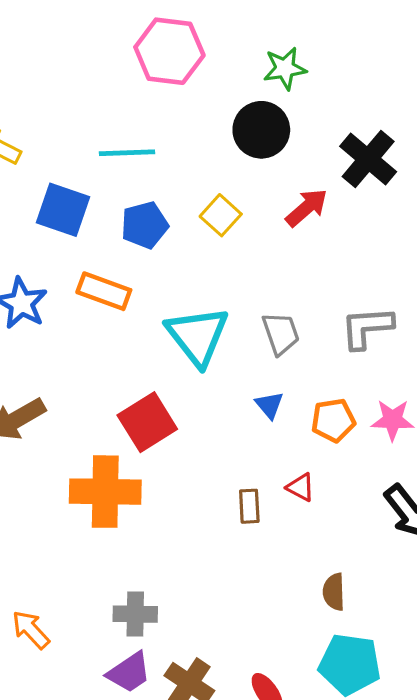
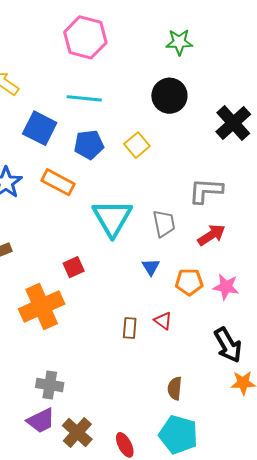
pink hexagon: (169, 51) -> (85, 37), moved
green star: (285, 68) -> (179, 42), moved
red arrow: (307, 208) -> (211, 235), moved
gray L-shape: (367, 328) -> (206, 191), moved
red square: (147, 422) -> (74, 267), size x0.6
orange cross: (105, 492) -> (42, 306), turned -33

